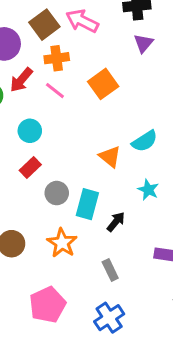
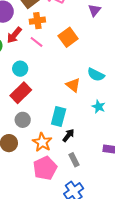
cyan semicircle: (145, 141) -> (96, 75), turned 60
red rectangle: (30, 168) -> (21, 93), size x1.5
gray circle: (57, 193) -> (23, 120), moved
black arrow: (116, 222) -> (68, 135), moved
pink pentagon: (47, 305) -> (45, 168), moved

